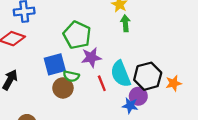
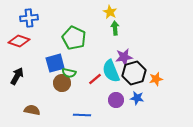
purple star: (91, 57) -> (124, 57), moved
red line: (102, 83) -> (95, 79), turned 72
purple circle: (138, 96) -> (116, 100), moved
blue star: (130, 106) -> (137, 98), moved

